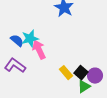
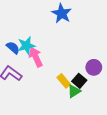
purple circle: (95, 76) -> (94, 67), moved
green triangle: (84, 87) -> (74, 91), moved

